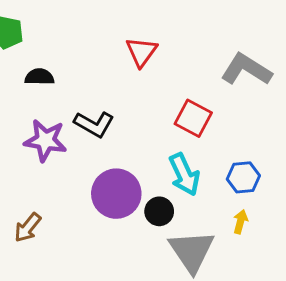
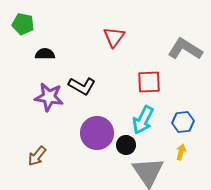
red square: (193, 118) -> (149, 82), turned -30
cyan arrow: (184, 174) -> (143, 120), turned 52

